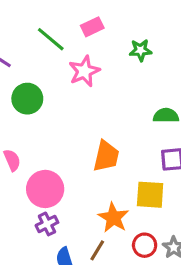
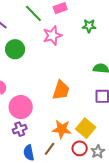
yellow square: (150, 195) -> (86, 128), moved, turned 30
orange star: (113, 218) -> (62, 129), turned -30

